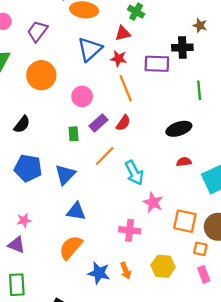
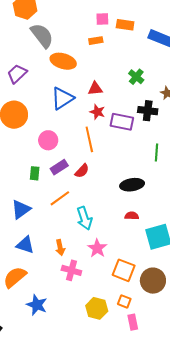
green cross: (136, 12) -> (136, 77), moved
red star: (119, 59) -> (97, 112), moved
orange square: (200, 249) -> (124, 301), moved
orange arrow: (126, 271) -> (60, 247), moved

